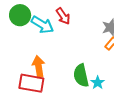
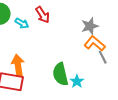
cyan arrow: (42, 25) -> (22, 23), size x0.6

